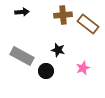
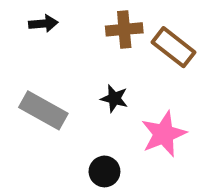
pink star: (83, 68) -> (164, 134), size x1.6
black circle: (46, 71) -> (104, 171), moved

